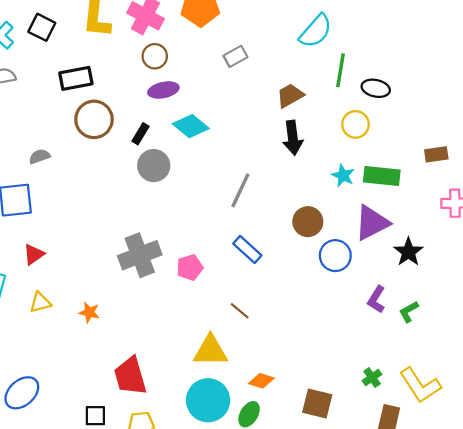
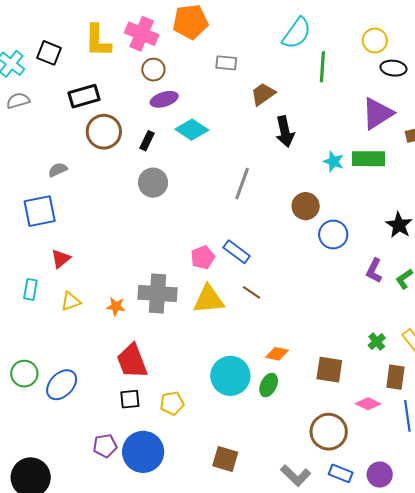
gray rectangle: (235, 56) -> (226, 63), turned 40
black ellipse: (376, 88) -> (393, 68), moved
brown trapezoid: (290, 96) -> (263, 94), moved
yellow circle: (356, 124) -> (375, 41), moved
gray circle: (154, 166) -> (153, 183), moved
purple triangle: (372, 223) -> (377, 113), moved
blue rectangle: (247, 249) -> (237, 252), moved
gray cross: (140, 255) -> (158, 294), moved, turned 30
yellow triangle: (210, 351) -> (209, 299), moved
red trapezoid: (130, 376) -> (132, 361), moved

